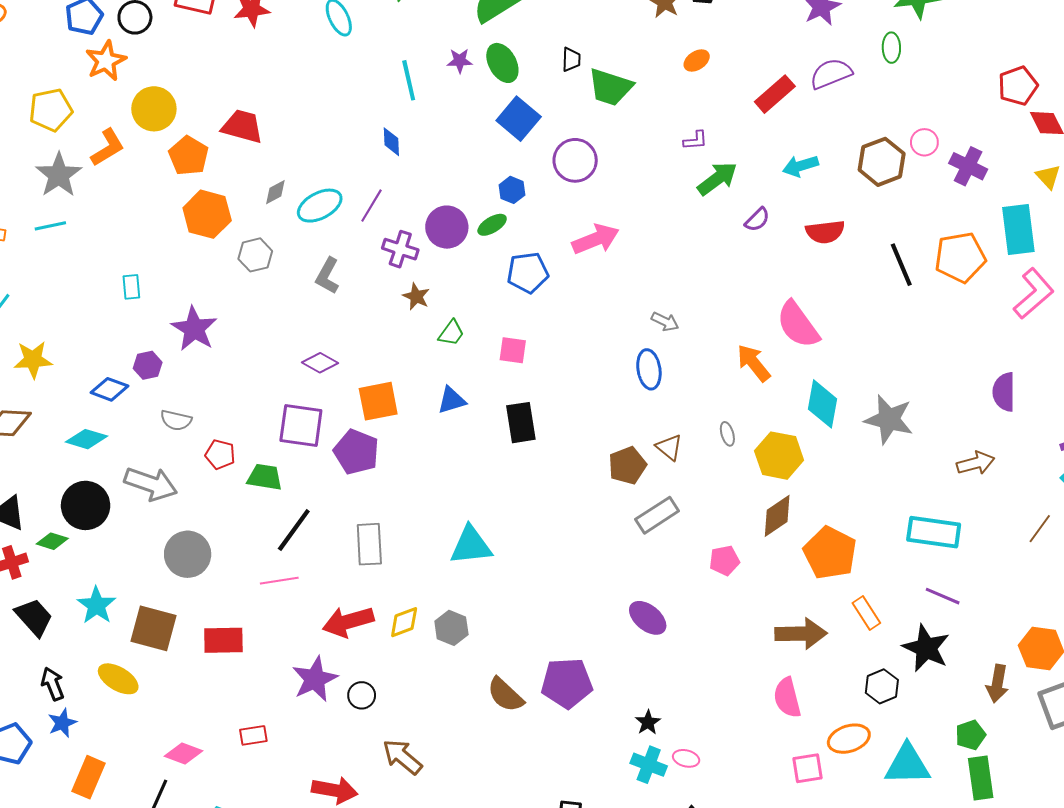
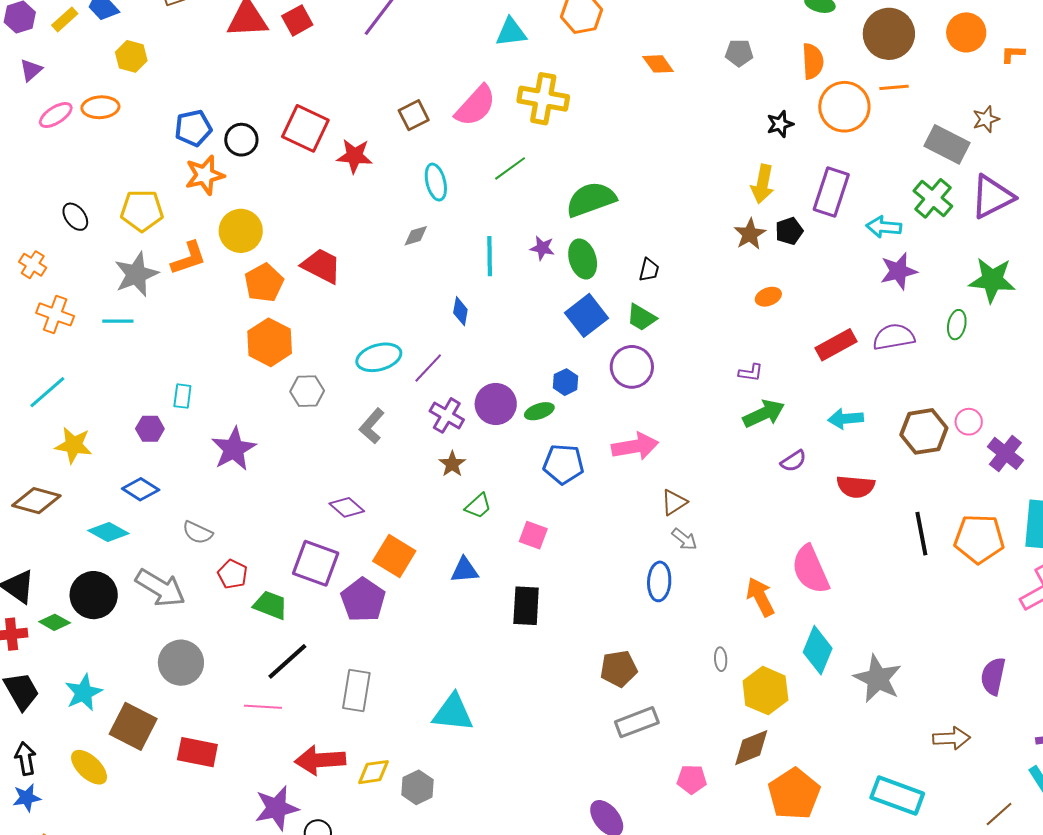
green trapezoid: (610, 87) -> (641, 317), moved, size x0.7
gray diamond: (275, 192) -> (416, 236), moved
purple hexagon: (148, 365) -> (150, 429), moved
orange square: (378, 401) -> (394, 556), turned 30
brown triangle: (669, 447) -> (674, 502), moved, turned 36

